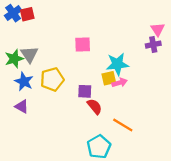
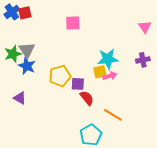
pink square: (83, 45) -> (73, 23), moved
purple cross: (153, 45) -> (143, 60), moved
yellow pentagon: (52, 79) -> (60, 76), moved
blue star: (24, 82) -> (27, 66), moved

